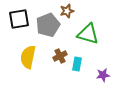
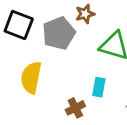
black square: (19, 19) -> (19, 25), turned 30
brown cross: (60, 56) -> (75, 108), moved

